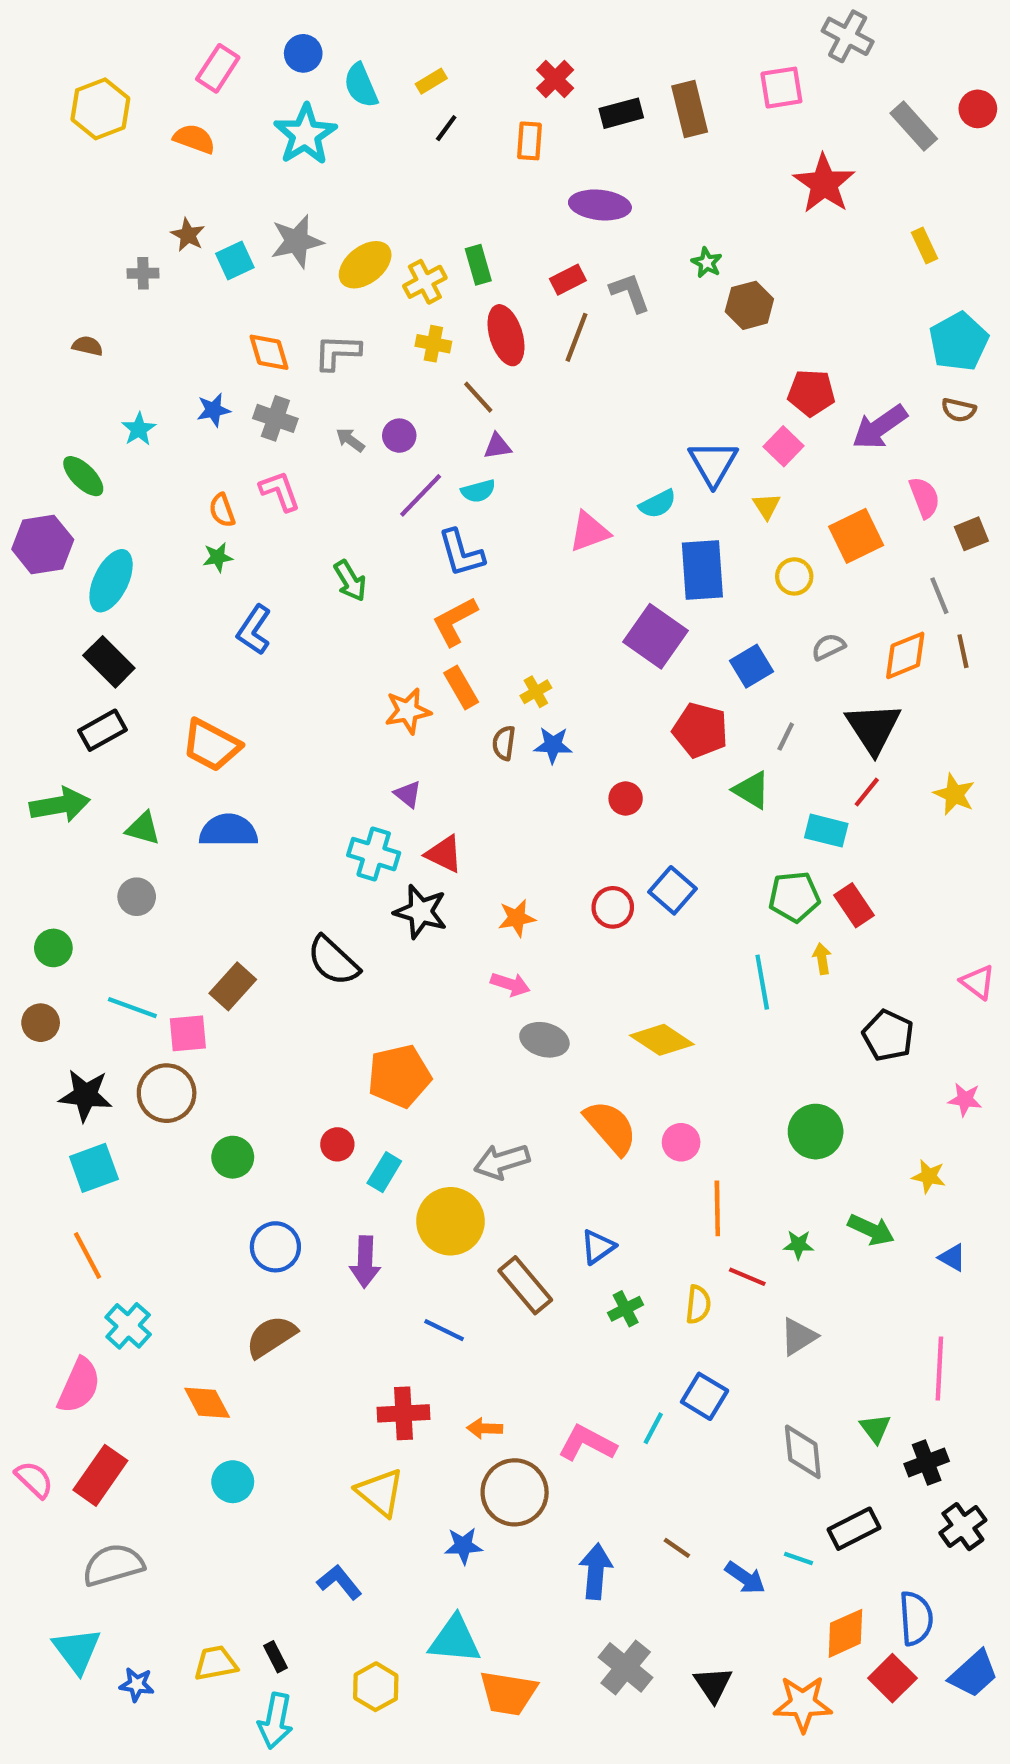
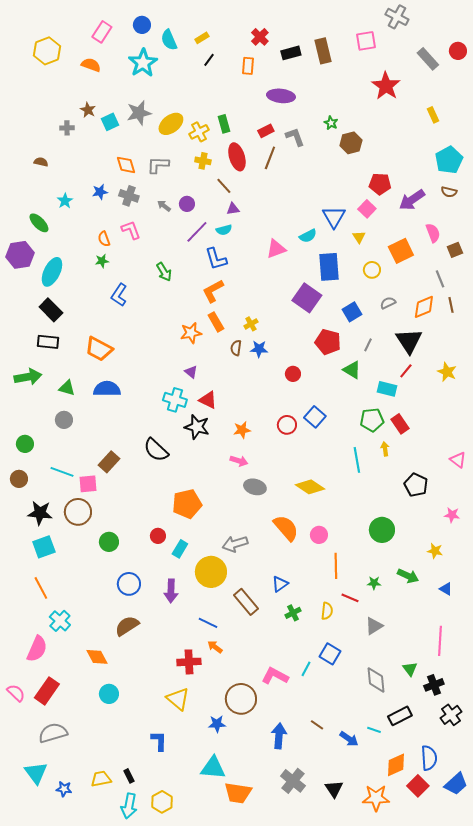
black rectangle: (102, 730) -> (48, 342), turned 35
orange arrow: (485, 1428) -> (215, 647), moved, turned 35
blue L-shape: (339, 1582) -> (159, 741), turned 40
yellow hexagon: (376, 1687) -> (162, 802), moved

